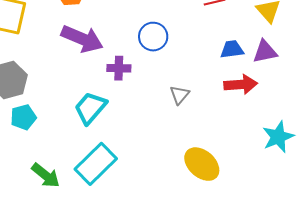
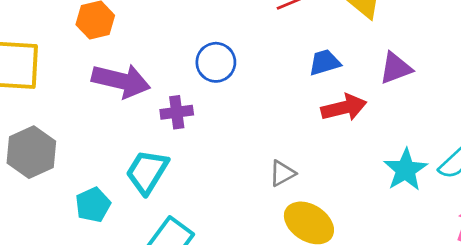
purple triangle: (265, 52) -> (396, 68), moved
gray triangle: (180, 95) -> (282, 173), moved, turned 30
cyan pentagon: (23, 117) -> (93, 205), moved

